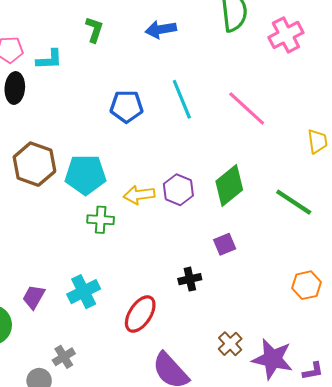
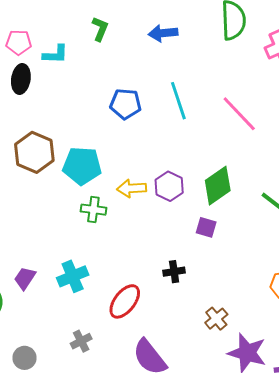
purple square: (225, 244) -> (206, 227), moved, turned 35
brown cross: (230, 344) -> (216, 319), moved
gray cross: (64, 357) -> (81, 341), moved

